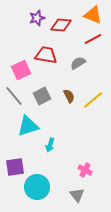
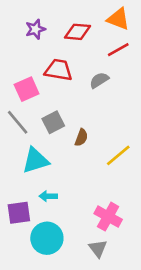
purple star: (37, 18) -> (35, 29), moved
brown semicircle: (69, 96) -> (81, 138), moved, turned 48
yellow line: (93, 100) -> (118, 155), moved
cyan arrow: (50, 145) -> (48, 196), moved, turned 72
pink cross: (85, 170) -> (108, 217), size x1.5

